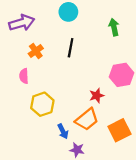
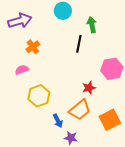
green arrow: (114, 27) -> (92, 25), moved
black line: (71, 48) -> (79, 44), moved
pink semicircle: (24, 76) -> (22, 70), turned 72

